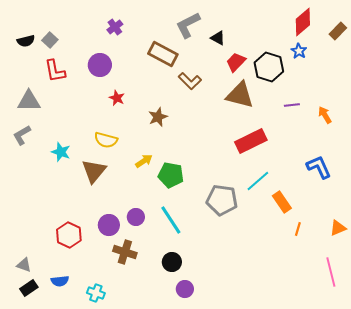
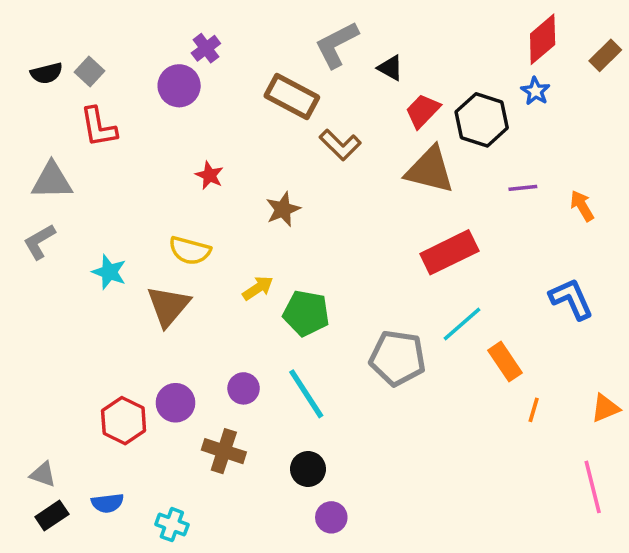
purple circle: (100, 65) -> (179, 86), moved
purple circle: (109, 225) -> (175, 403), moved

